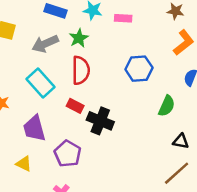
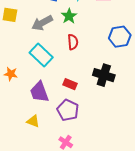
red semicircle: (81, 70) -> (73, 42), size x0.7
red rectangle: (75, 106) -> (70, 84), moved
black cross: (100, 121) -> (104, 75), moved

